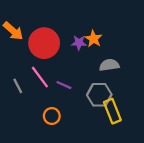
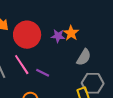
gray semicircle: (109, 65) -> (84, 57), turned 126
gray hexagon: (99, 95) -> (93, 83), moved

